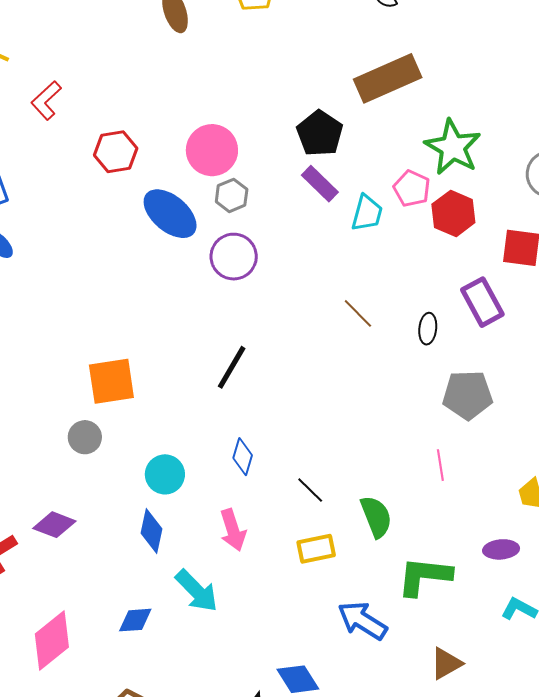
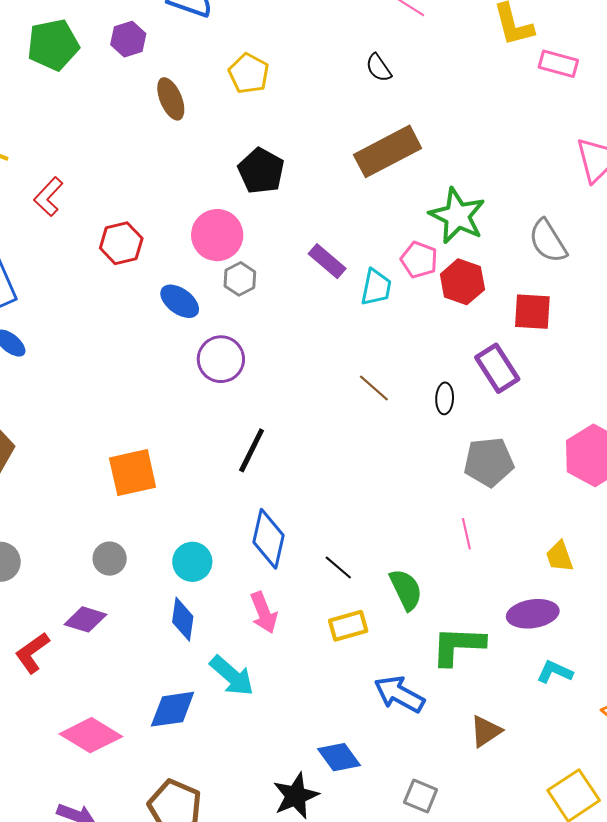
black pentagon: (320, 133) -> (261, 171), moved
blue ellipse: (170, 214) -> (180, 301), size x0.7
purple circle: (234, 257) -> (221, 359), moved
gray circle: (85, 437) -> (110, 559), moved
blue diamond: (243, 457) -> (269, 539), size x1.6
purple ellipse: (501, 549) -> (533, 614), size x1.4
blue diamond: (135, 620) -> (173, 709), size x1.4
pink diamond: (52, 640) -> (91, 735), turned 74

